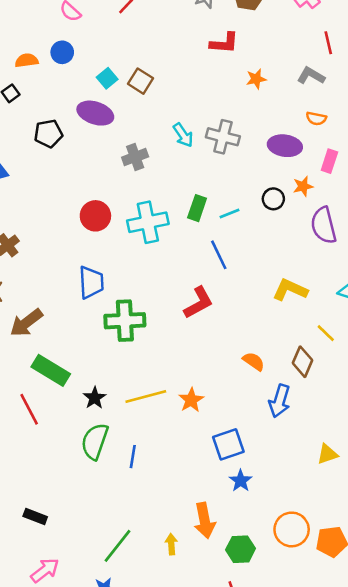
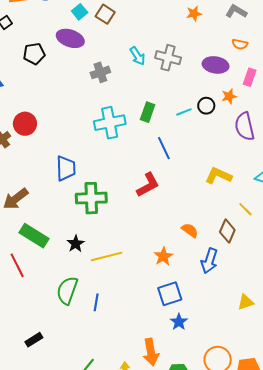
cyan line: (229, 214) -> (184, 112), moved
red circle: (95, 216) -> (25, 124), moved
black star: (95, 398) -> (76, 244), moved
orange star: (191, 400) -> (163, 256), moved
black rectangle: (35, 516) -> (34, 340), moved, turned -54

